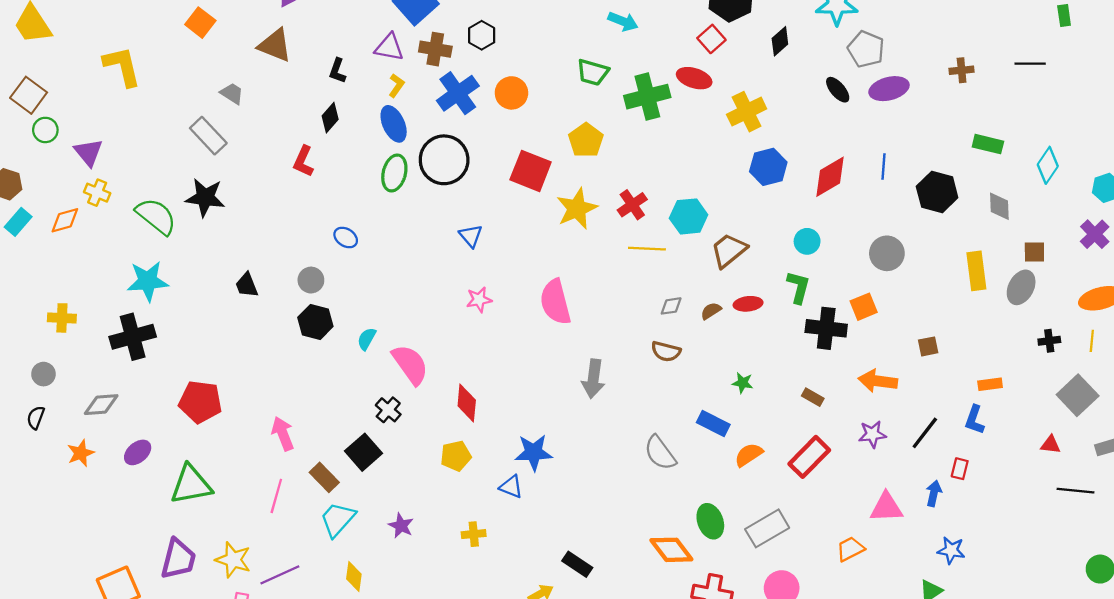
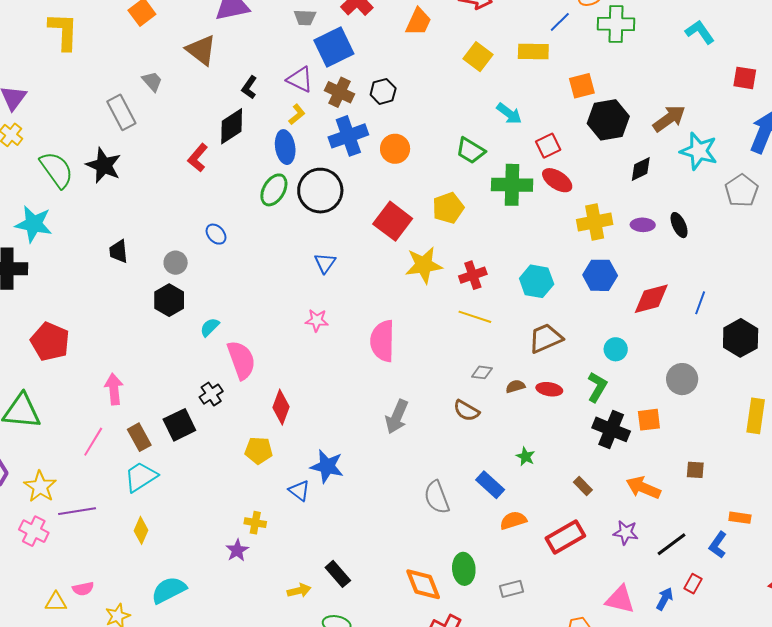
red square: (711, 39) -> (548, 146), moved
gray pentagon: (866, 49) -> (742, 191), moved
purple ellipse: (889, 89) -> (643, 225), moved, size x0.7
black diamond: (330, 118) -> (232, 126), size x1.4
cyan hexagon: (689, 216) -> (537, 281), moved
purple star: (401, 526) -> (237, 550), moved
gray rectangle: (767, 528) -> (511, 589), size x0.6

